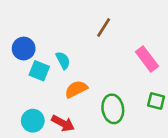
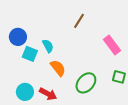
orange semicircle: (76, 89) -> (58, 68), turned 78
green ellipse: (113, 109) -> (86, 83), turned 50

